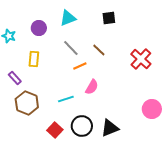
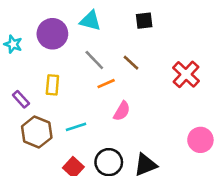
cyan triangle: (68, 18) -> (90, 21), turned 36
purple circle: (39, 28) -> (52, 34), size x1.5
yellow rectangle: (34, 59) -> (52, 85), moved
cyan line: (66, 99) -> (76, 127), moved

